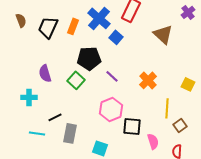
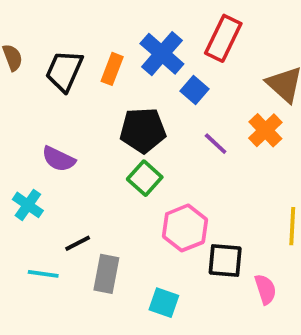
purple semicircle: (45, 73) -> (59, 159), turned -48
purple line: (112, 76) -> (216, 144), moved
green square: (76, 80) -> (145, 178), moved
orange cross: (148, 80) -> (265, 130), moved
cyan cross: (29, 97) -> (28, 205), turned 35

